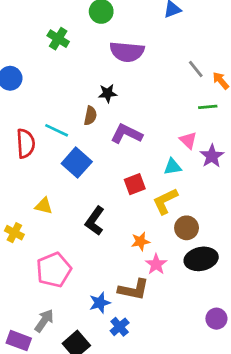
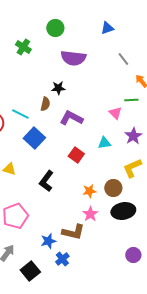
gray line: (196, 69) -> (123, 59), moved
pink triangle: (188, 140) -> (115, 113), moved
red square: (135, 184) -> (76, 155), turned -35
yellow L-shape: (165, 201) -> (132, 168), moved
orange star: (140, 241) -> (89, 191), moved

